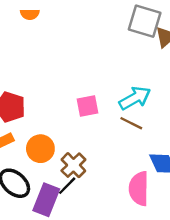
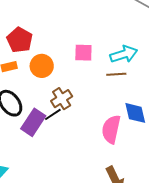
brown line: (131, 123) -> (116, 74), turned -42
orange circle: (40, 149) -> (42, 66), moved

